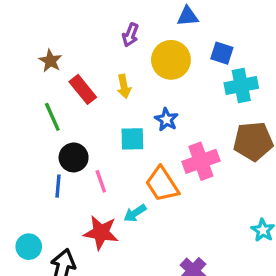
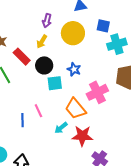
yellow arrow: (124, 86) -> (42, 42), moved, turned 48
black circle: (74, 157) -> (44, 65), moved
blue line: (58, 186) -> (23, 120), moved
red star: (101, 233) -> (82, 136), moved

